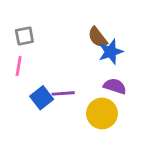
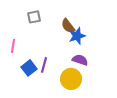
gray square: (24, 36) -> (34, 17), moved
purple line: (63, 93) -> (44, 65), turned -70

